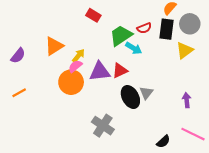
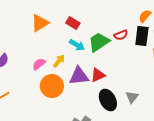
orange triangle: (54, 46) -> (40, 23), moved
cyan arrow: (134, 48) -> (77, 45), moved
pink semicircle: (75, 66) -> (39, 64), moved
gray triangle: (146, 93) -> (132, 97), moved

